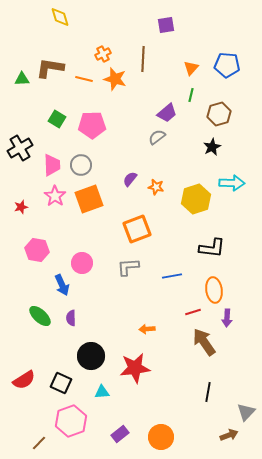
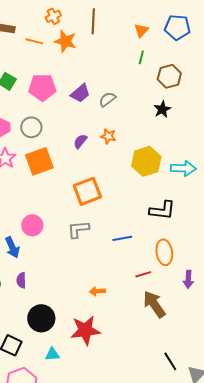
purple trapezoid: (167, 113) -> (80, 93), moved
cyan arrow: (232, 183) -> (183, 168), moved
orange star: (156, 187) -> (108, 136), moved
purple arrow: (227, 318) -> (188, 279), moved
black line: (208, 392) -> (170, 361), moved, turned -42

